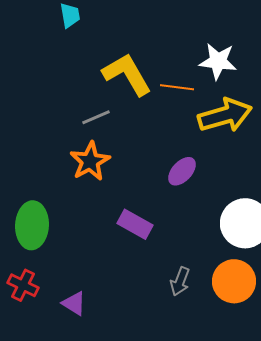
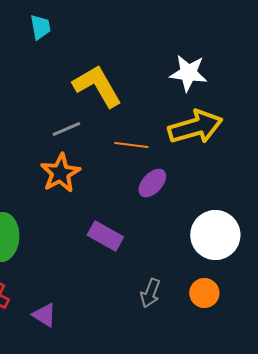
orange line: (177, 87) -> (131, 145), moved
orange circle: (234, 281) -> (204, 293), size x0.7

